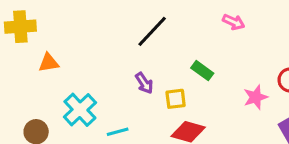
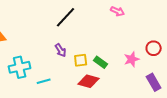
green rectangle: (202, 71) -> (101, 62), moved
cyan cross: (80, 110) -> (20, 67), turned 30

